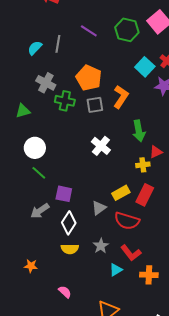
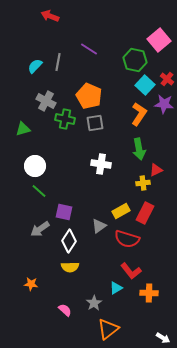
green hexagon: (127, 30) -> (135, 60), moved
orange L-shape: (121, 97) -> (139, 114), moved
white cross: (101, 146) -> (101, 164), turned -30
gray star: (101, 246) -> (94, 303), moved

